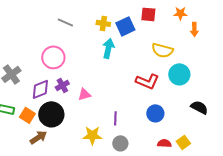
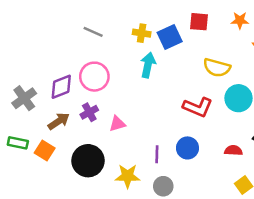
pink circle: (53, 57) -> (94, 77), moved
purple diamond: (40, 89) -> (61, 87), moved
blue circle: (155, 113) -> (187, 148), moved
black circle: (51, 114) -> (88, 161), moved
brown arrow: (38, 137) -> (59, 121), moved
red semicircle: (164, 143) -> (233, 151), moved

